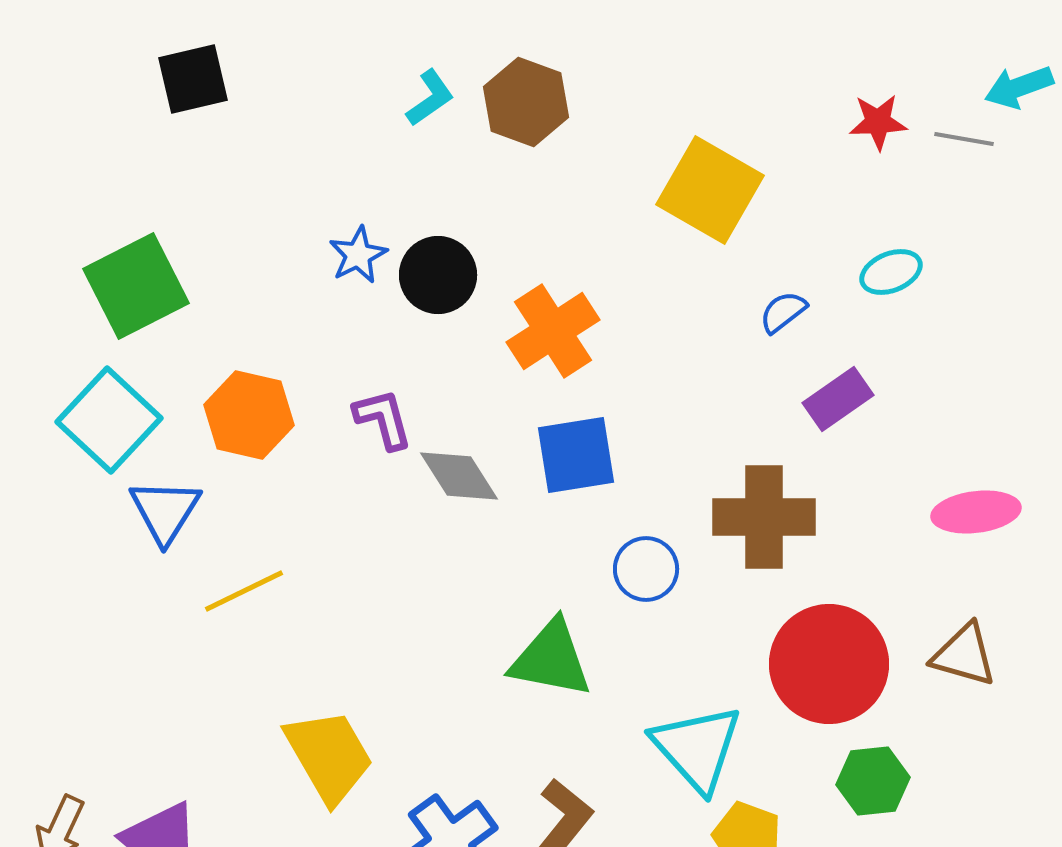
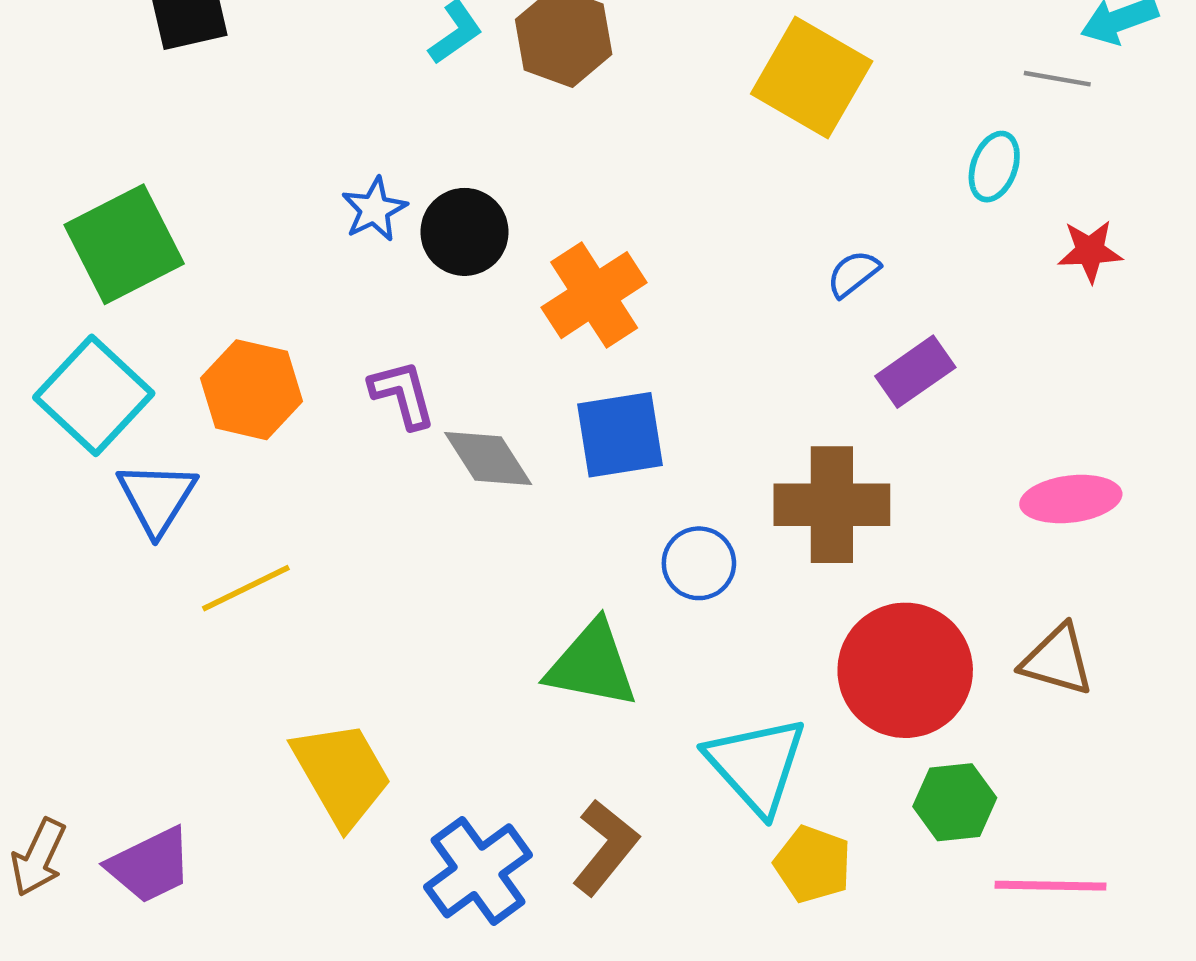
red star: (878, 122) -> (1090, 251), moved
yellow square: (710, 190) -> (812, 78), moved
cyan ellipse: (891, 272) -> (994, 167), moved, turned -48

